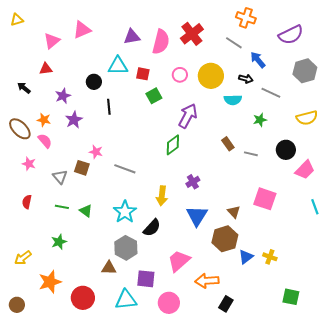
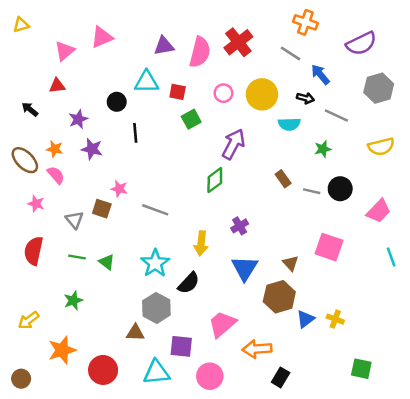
purple star: (74, 120) -> (92, 149), turned -30
black circle: (286, 150) -> (340, 189), moved
red semicircle: (27, 202) -> (34, 251), size x1.6

